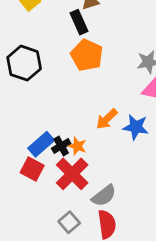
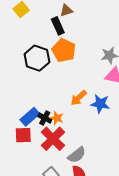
black hexagon: (24, 63) -> (37, 58), moved
black cross: (61, 146) -> (45, 118), turned -32
red square: (32, 169) -> (23, 135), turned -30

